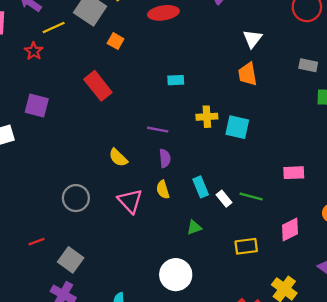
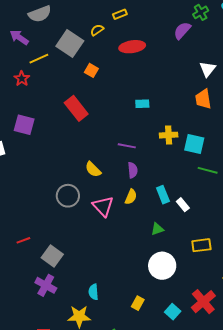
yellow semicircle: (163, 190) -> (131, 197), turned -140
green line: (251, 197) -> (208, 170), moved
gray circle: (76, 198) -> (68, 196), moved
white circle: (176, 275) -> (162, 266), moved

